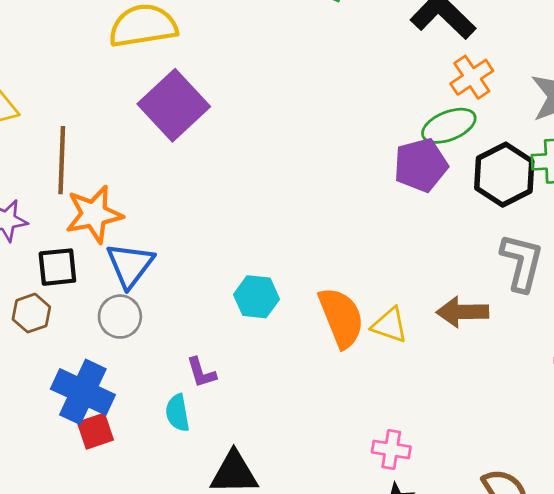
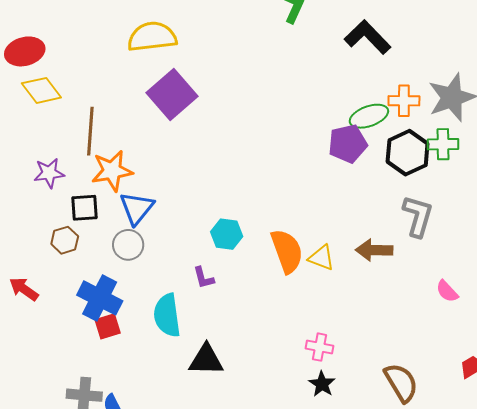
orange cross: (472, 77) -> (404, 101), moved, turned 32
purple L-shape: (201, 373) -> (204, 278), moved
cyan semicircle: (177, 413) -> (167, 315), size x1.6

